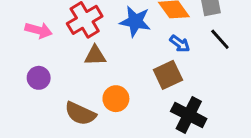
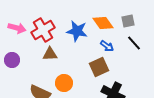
pink arrow: (39, 30) -> (17, 28), moved
purple circle: (39, 78) -> (12, 60), moved

